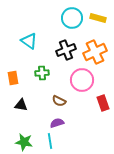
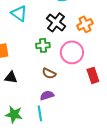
black cross: (66, 50) -> (56, 22), turned -30
orange cross: (95, 52) -> (85, 24), size x0.7
green cross: (42, 73) -> (43, 45), moved

